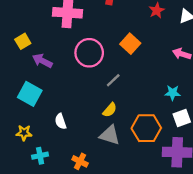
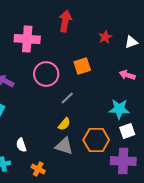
orange square: (130, 44) -> (82, 66), turned 30
cyan star: (173, 93) -> (119, 109), size x1.5
white semicircle: (61, 121) -> (21, 145), moved

